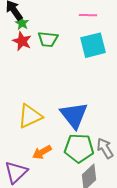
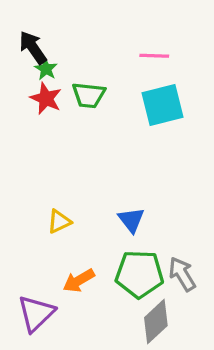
blue triangle: (74, 115) -> (131, 220), size x0.6
yellow triangle: (30, 116) -> (59, 222), size x0.6

